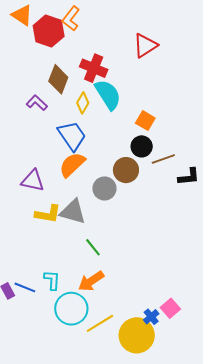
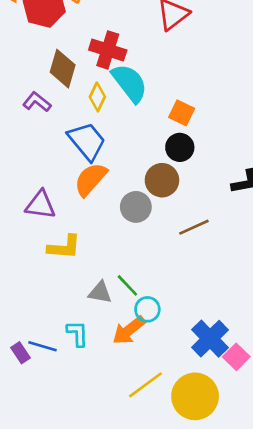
brown line: (163, 159) -> (194, 227), moved
gray triangle: (73, 212) -> (100, 292), moved, size x0.7
cyan circle: (71, 309) -> (147, 309), moved, size x0.6
blue cross: (151, 317) -> (210, 339), moved, size x1.8

